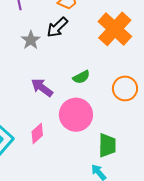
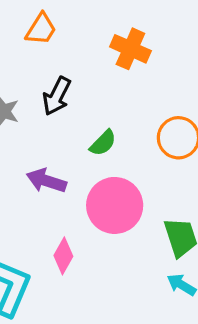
black arrow: (57, 27) -> (57, 96), moved
orange cross: (115, 29) -> (130, 49), size x0.7

